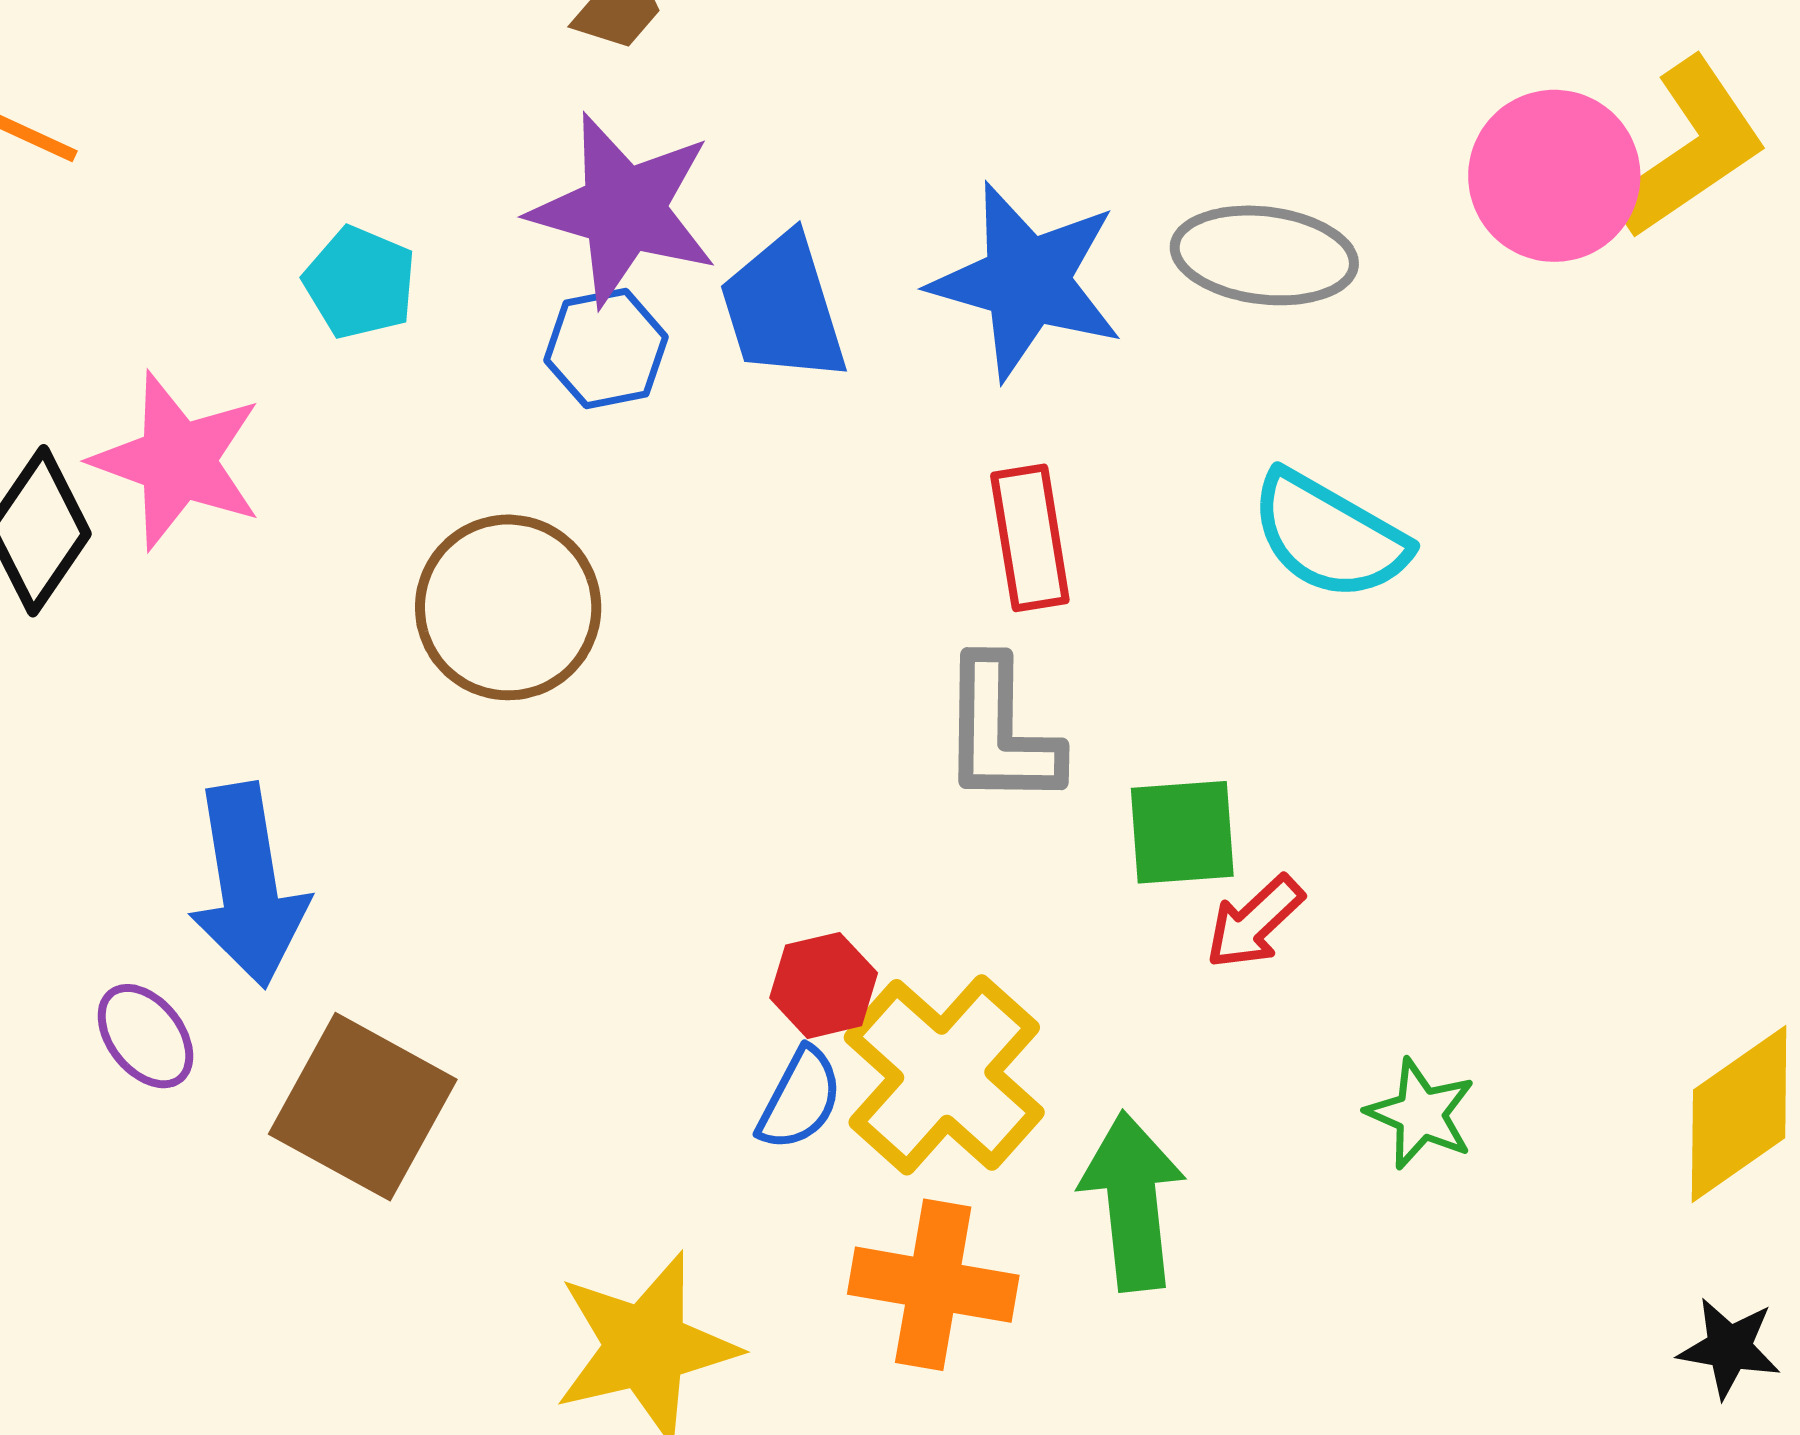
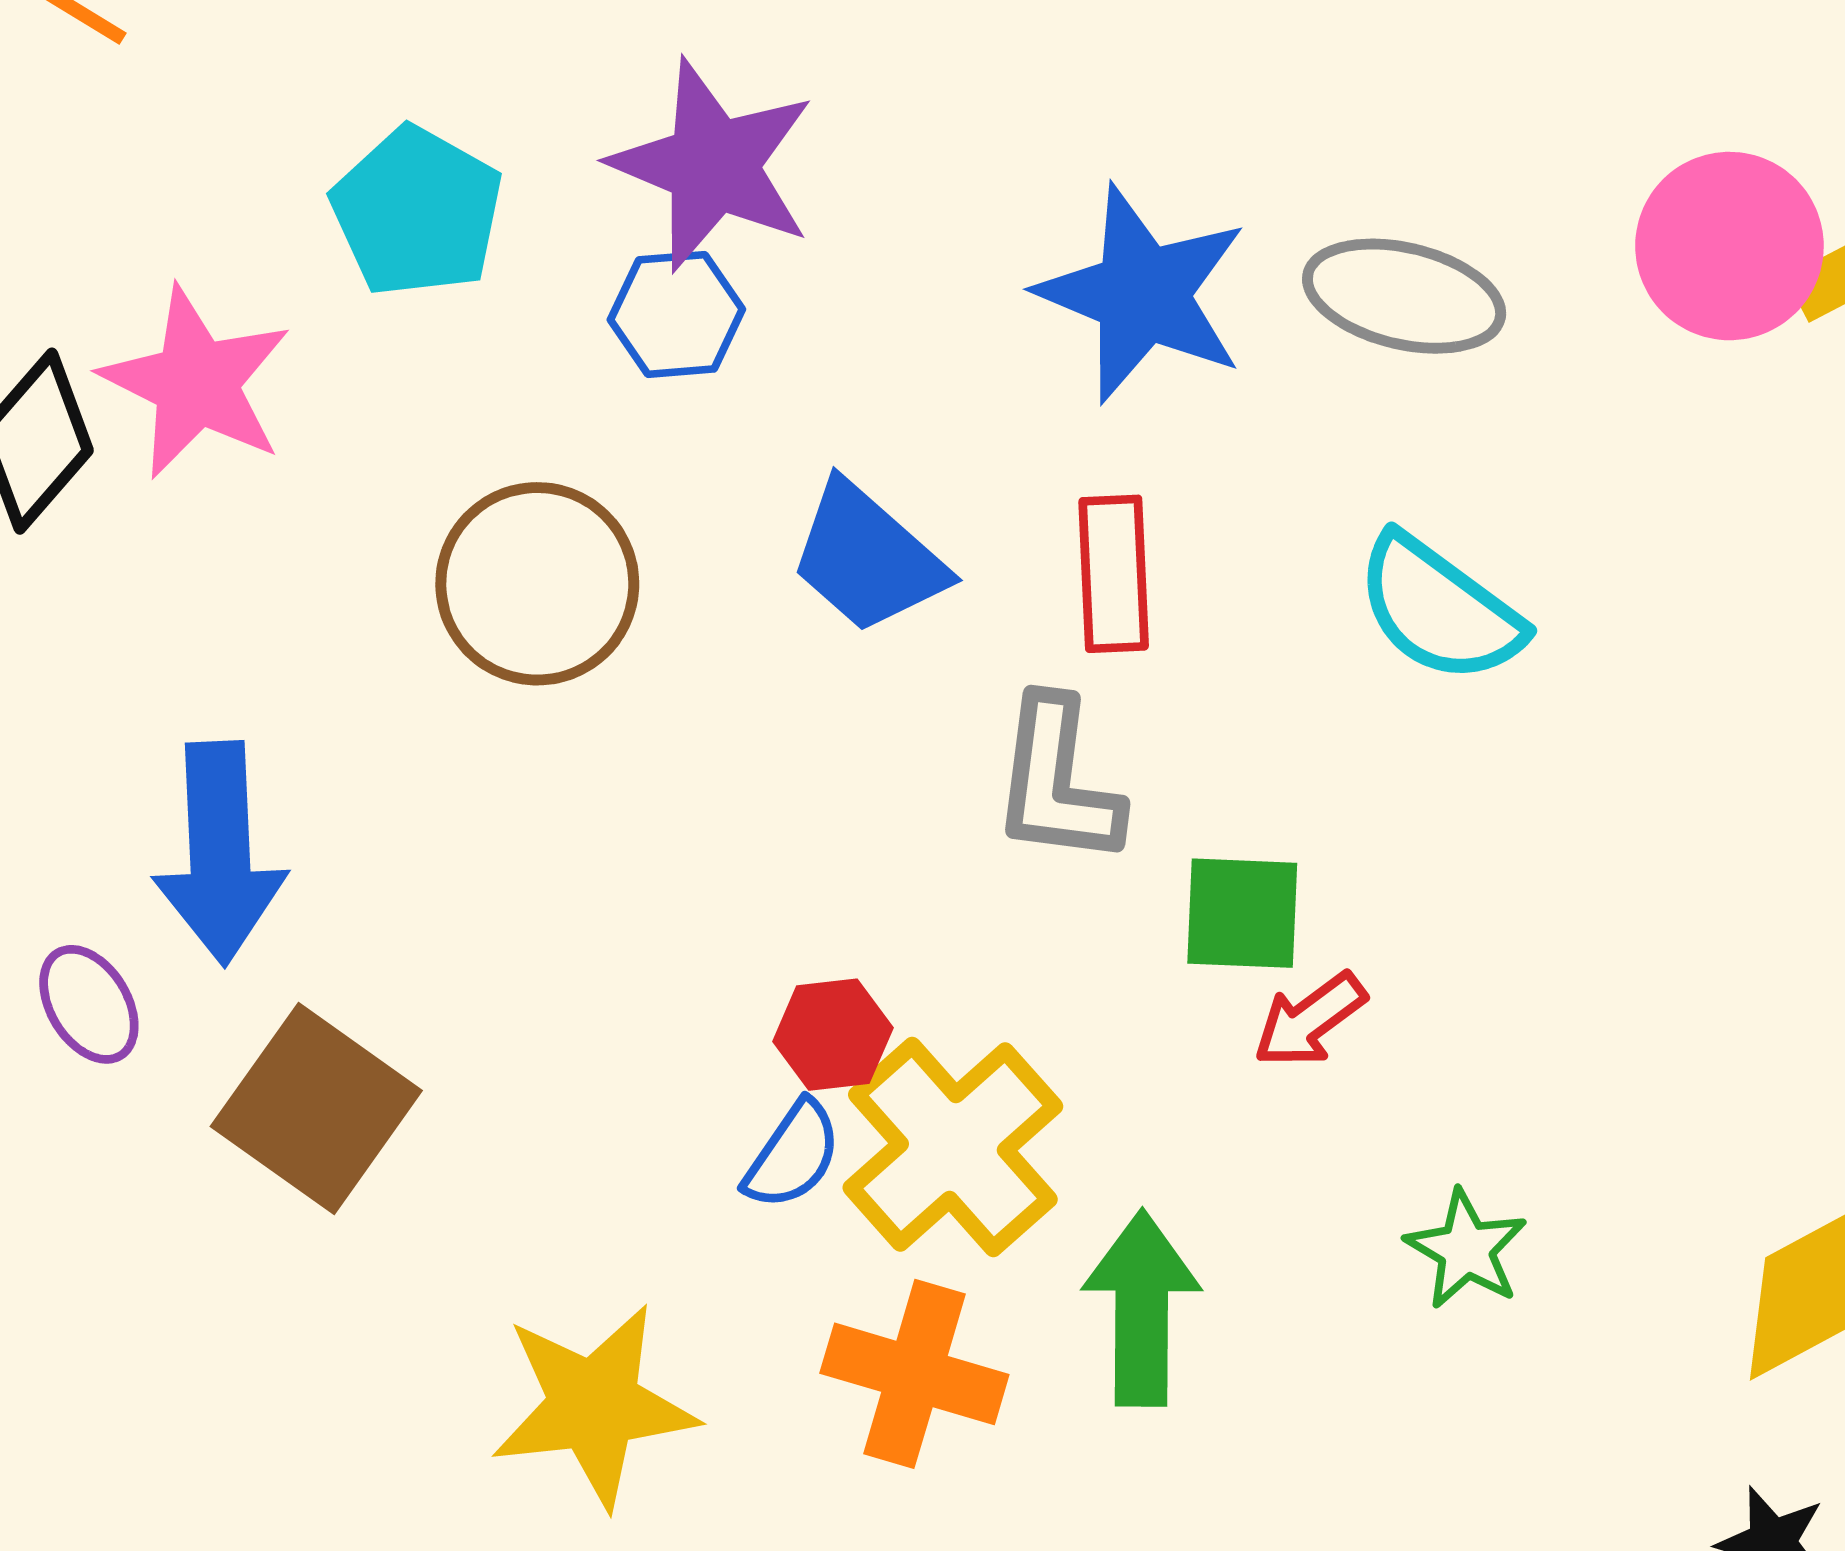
cyan pentagon: (360, 283) -> (417, 212), size x1.4
blue trapezoid: (783, 308) -> (868, 558), moved, turned -38

